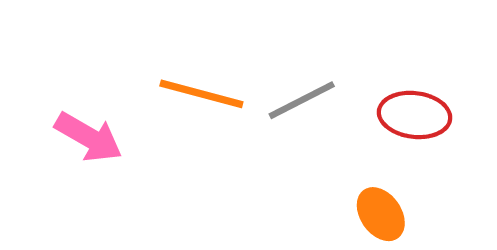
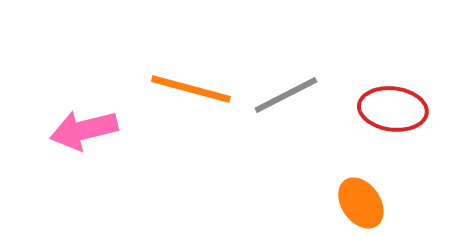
pink arrow: (89, 137) -> (84, 130), turned 136

